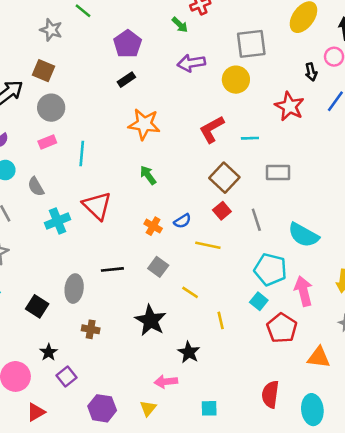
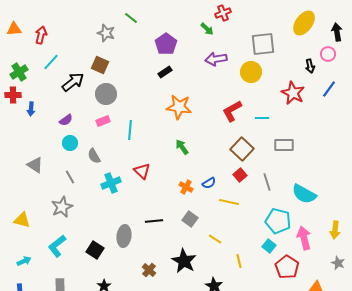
red triangle: (97, 206) -> (142, 171), size x0.7
brown cross: (91, 329) -> (149, 270), moved, turned 32

